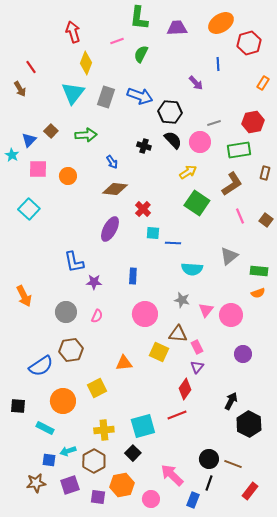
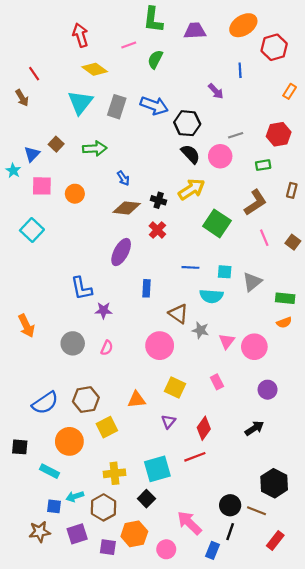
yellow diamond: (86, 63) -> (95, 69), turned -75
black cross: (144, 146) -> (159, 200), moved
green rectangle: (239, 150) -> (263, 165), size x0.6
yellow arrow: (188, 172) -> (192, 189), moved, size x1.4
cyan square: (153, 233) -> (225, 272), moved
blue rectangle: (133, 276) -> (146, 288), moved
brown triangle: (178, 334) -> (178, 314), moved, turned 30
brown hexagon: (71, 350) -> (86, 400), moved
purple triangle: (197, 367) -> (168, 422), moved
black arrow: (231, 401) -> (254, 428), moved, turned 30
black hexagon: (249, 424) -> (274, 483), moved

